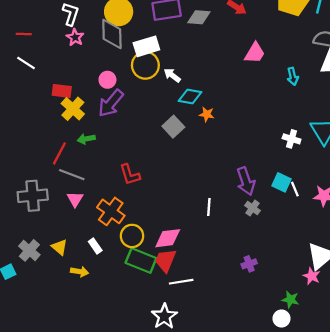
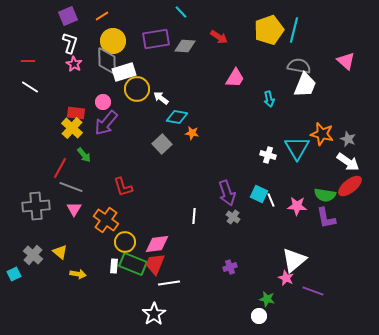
white rectangle: (146, 46) -> (124, 72), moved
red rectangle: (62, 91) -> (76, 113), moved
green arrow: (86, 139) -> (84, 155), turned -119
white rectangle: (95, 246) -> (114, 266), moved, turned 40

